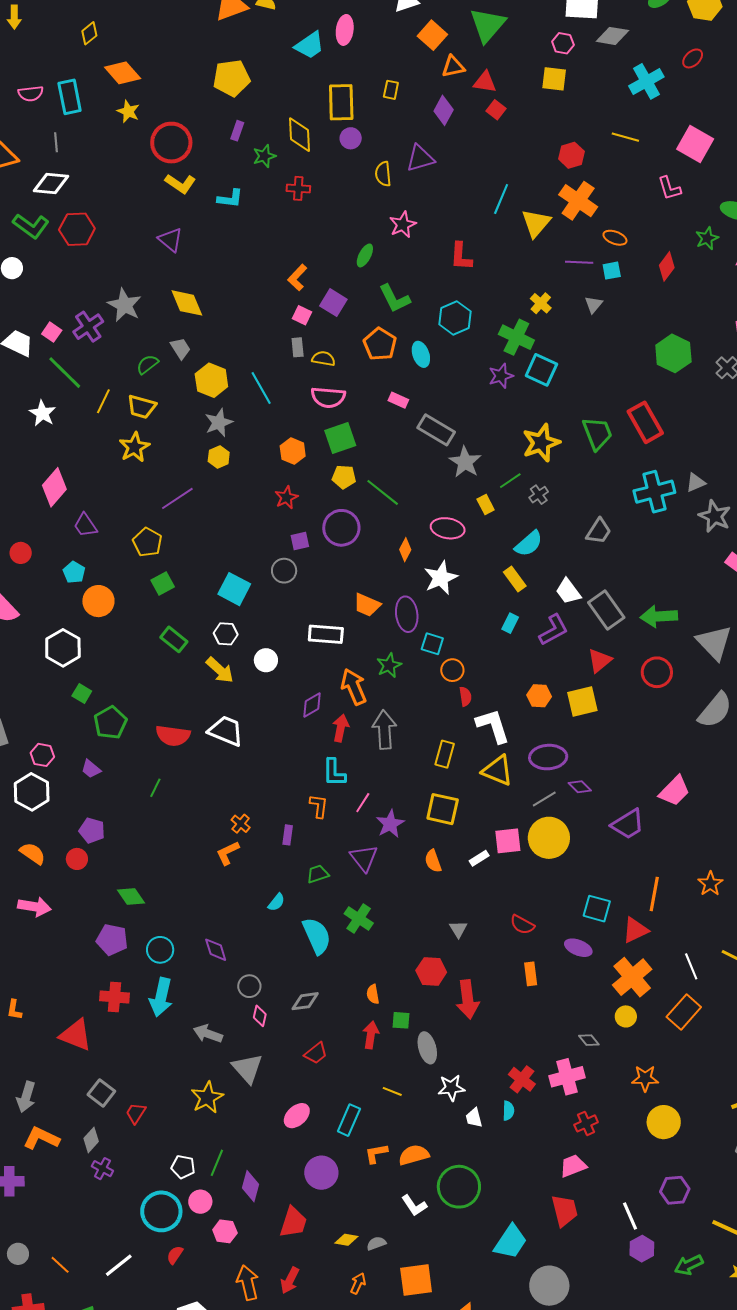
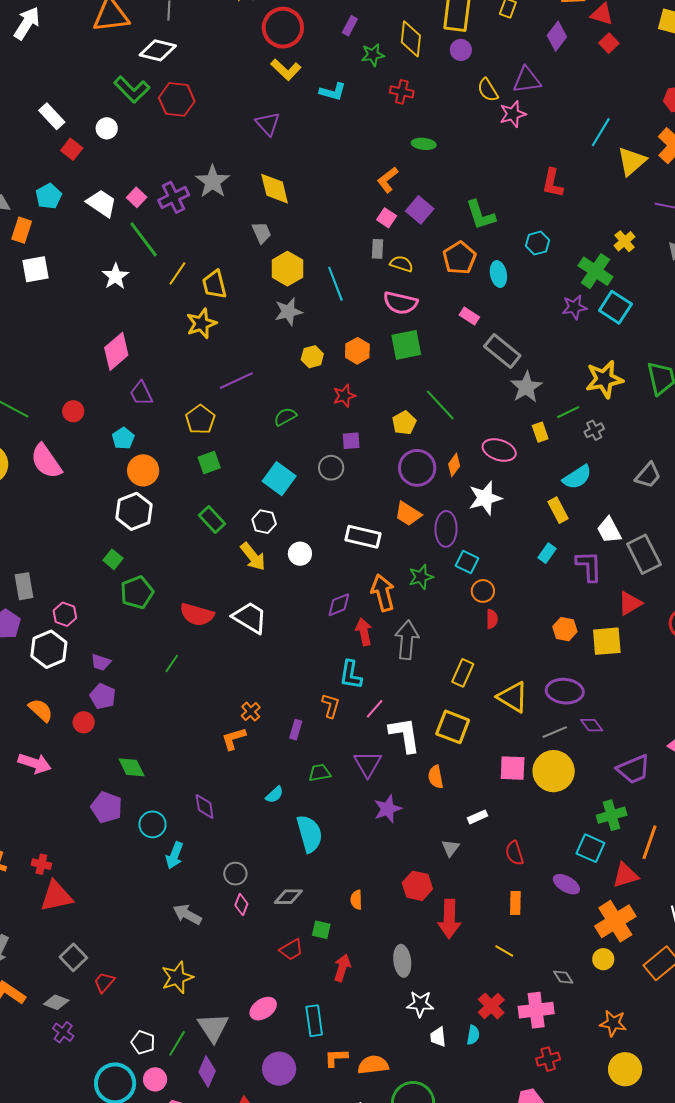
yellow semicircle: (383, 174) -> (488, 90), turned -35
pink star: (403, 225) -> (513, 114), moved
green ellipse: (365, 255) -> (424, 144), moved, turned 60
cyan hexagon: (455, 318) -> (538, 243), size x0.7
green semicircle: (147, 364) -> (285, 417), moved
yellow trapezoid: (142, 407) -> (214, 285), turned 52
yellow hexagon: (219, 457) -> (312, 357), moved
yellow pentagon: (344, 477) -> (404, 423), moved, turned 30
purple circle: (341, 528) -> (417, 468), moved
purple L-shape: (554, 630) -> (589, 566), turned -72
white hexagon: (63, 648) -> (134, 511), moved
white L-shape: (493, 726) -> (405, 735), moved
red arrow: (341, 728) -> (364, 632), turned -32
purple trapezoid: (91, 769) -> (101, 662), moved, turned -30
purple star: (390, 824) -> (388, 809), moved
white rectangle: (479, 858) -> (478, 817), moved
green cross: (359, 918) -> (612, 815), moved, turned 32
red semicircle: (522, 925) -> (514, 853), turned 35
purple diamond: (216, 950) -> (205, 806), moved
red cross: (115, 997) -> (41, 864), moved, size x0.7
cyan arrow: (161, 997) -> (174, 855), moved, size x0.7
green square: (401, 1020) -> (321, 930), moved
red triangle: (76, 1035) -> (56, 896), turned -42
red arrow: (371, 1035) -> (342, 968), moved
gray triangle: (247, 1068) -> (213, 1028), moved
yellow line: (392, 1091) -> (504, 951), moved
cyan rectangle: (349, 1120) -> (314, 1021), turned -40
gray diamond: (91, 1140) -> (56, 1002), turned 60

